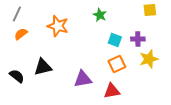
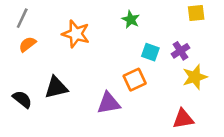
purple cross: (138, 39) -> (180, 51), turned -32
orange square: (117, 64) -> (135, 80), moved
red triangle: (112, 91) -> (183, 119), moved

